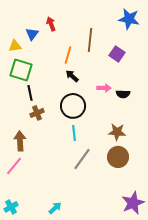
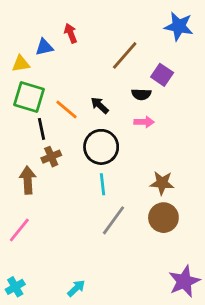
blue triangle: (32, 34) -> (44, 47), turned 40
brown line: (90, 40) -> (125, 55), turned 35
orange line: (68, 55) -> (66, 109), moved, turned -66
black semicircle: (123, 94) -> (141, 94), moved
brown arrow: (20, 141) -> (28, 180), moved

